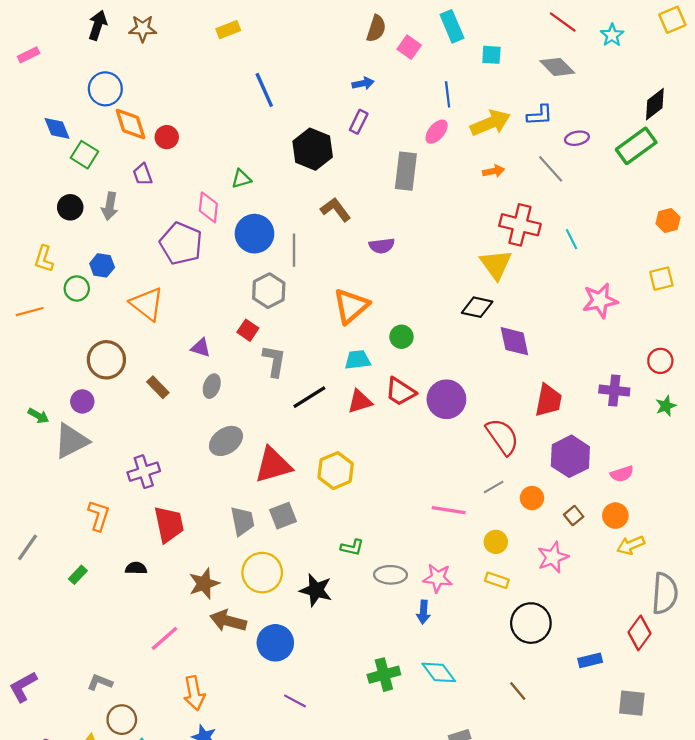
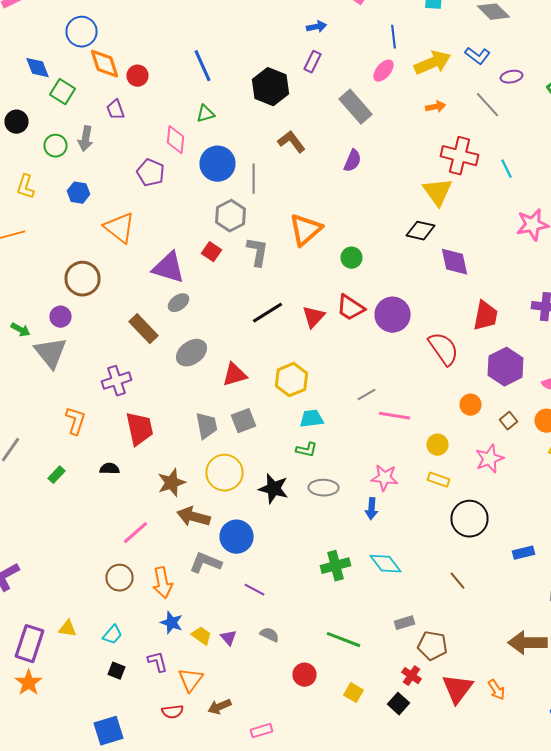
blue line: (264, 90) -> (202, 66), moved
blue L-shape: (540, 115) -> (478, 56), turned 40
gray rectangle: (406, 171) -> (356, 107), turned -48
black circle: (70, 207) -> (16, 122), moved
purple pentagon: (181, 244) -> (150, 173), size x0.7
purple semicircle: (382, 246) -> (352, 161), moved, turned -60
green circle: (77, 288) -> (56, 146), moved
purple triangle: (201, 348) -> (168, 268), size x1.8
cyan trapezoid: (358, 360) -> (312, 419), moved
gray L-shape: (274, 361) -> (258, 252), moved
gray ellipse: (212, 386) -> (178, 303), turned 35
brown rectangle: (158, 387) -> (144, 329), moved, size x1.4
red triangle: (360, 401) -> (314, 317), turned -30
gray triangle: (71, 441) -> (50, 353), turned -42
red triangle: (273, 465) -> (234, 375), size x0.7
gray line: (494, 487) -> (366, 395), moved
gray ellipse: (390, 575) -> (324, 488), moved
gray L-shape: (100, 682) -> (206, 563), moved, size x1.4
brown circle: (122, 720) -> (120, 578), moved

